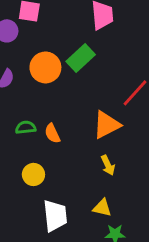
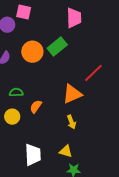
orange semicircle: (52, 133) -> (36, 107), moved, turned 56
yellow circle: (33, 174) -> (12, 117), moved

